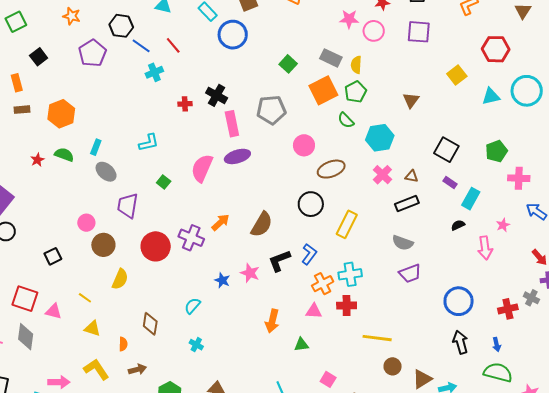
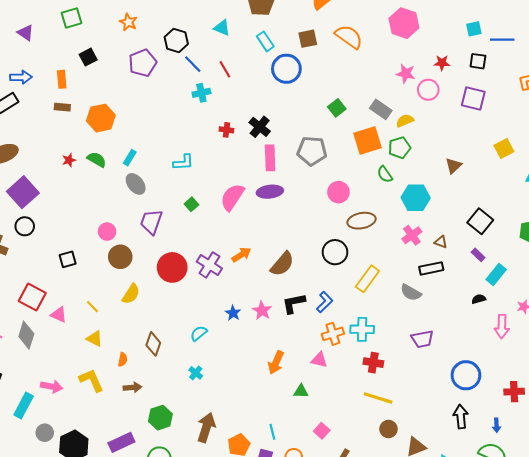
yellow semicircle: (356, 65) -> (405, 121), turned 54
gray semicircle: (403, 243) -> (411, 292), moved
red cross: (347, 305) -> (373, 363), moved

